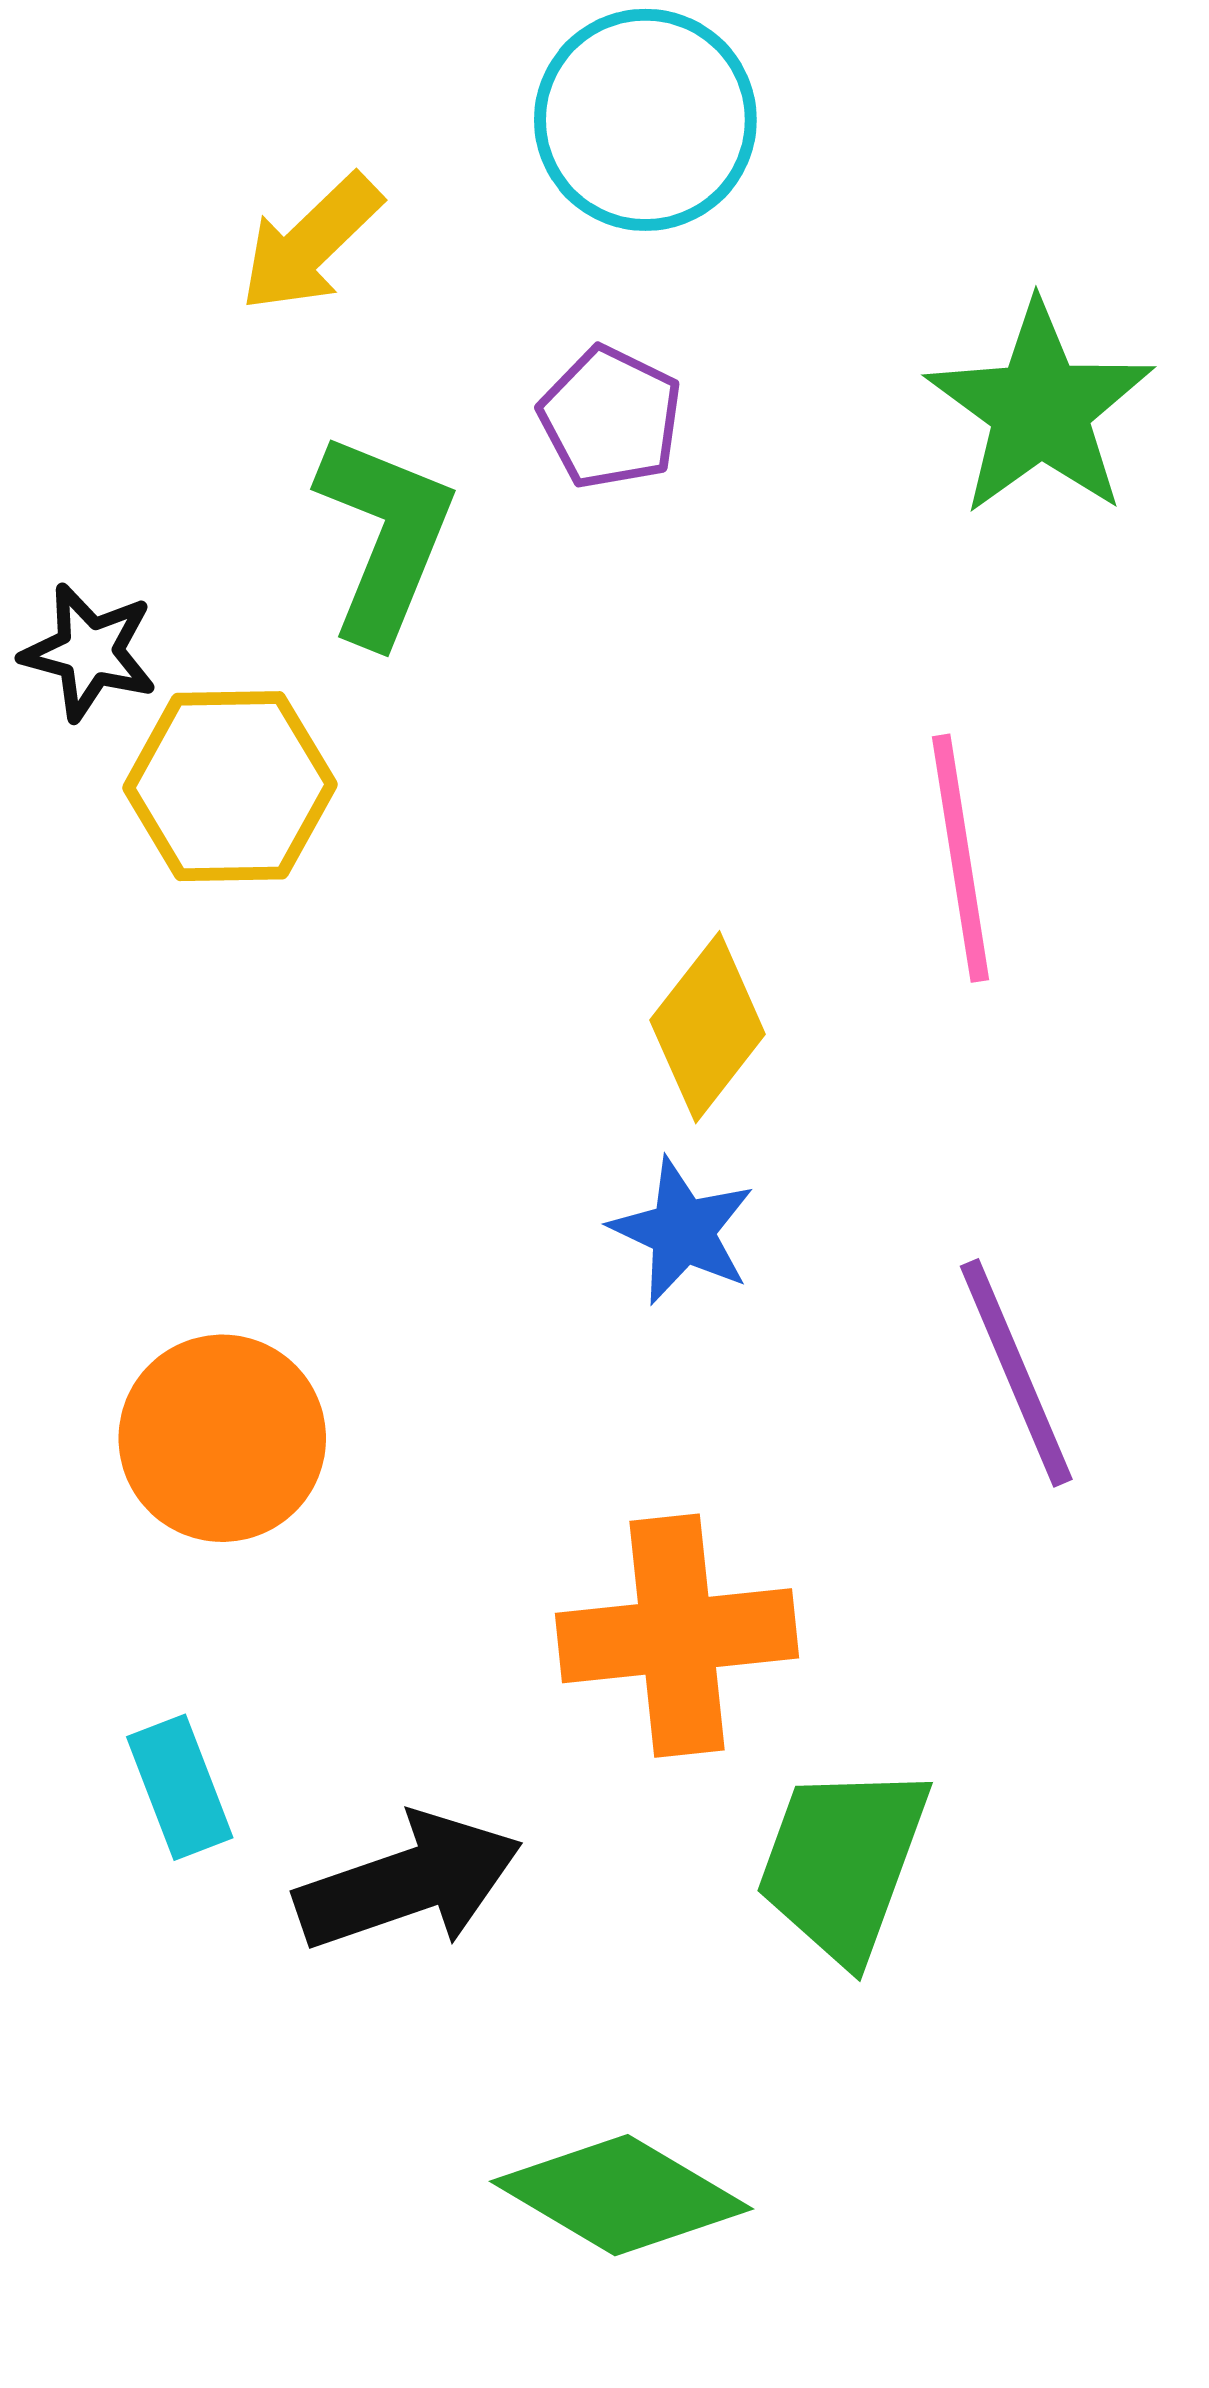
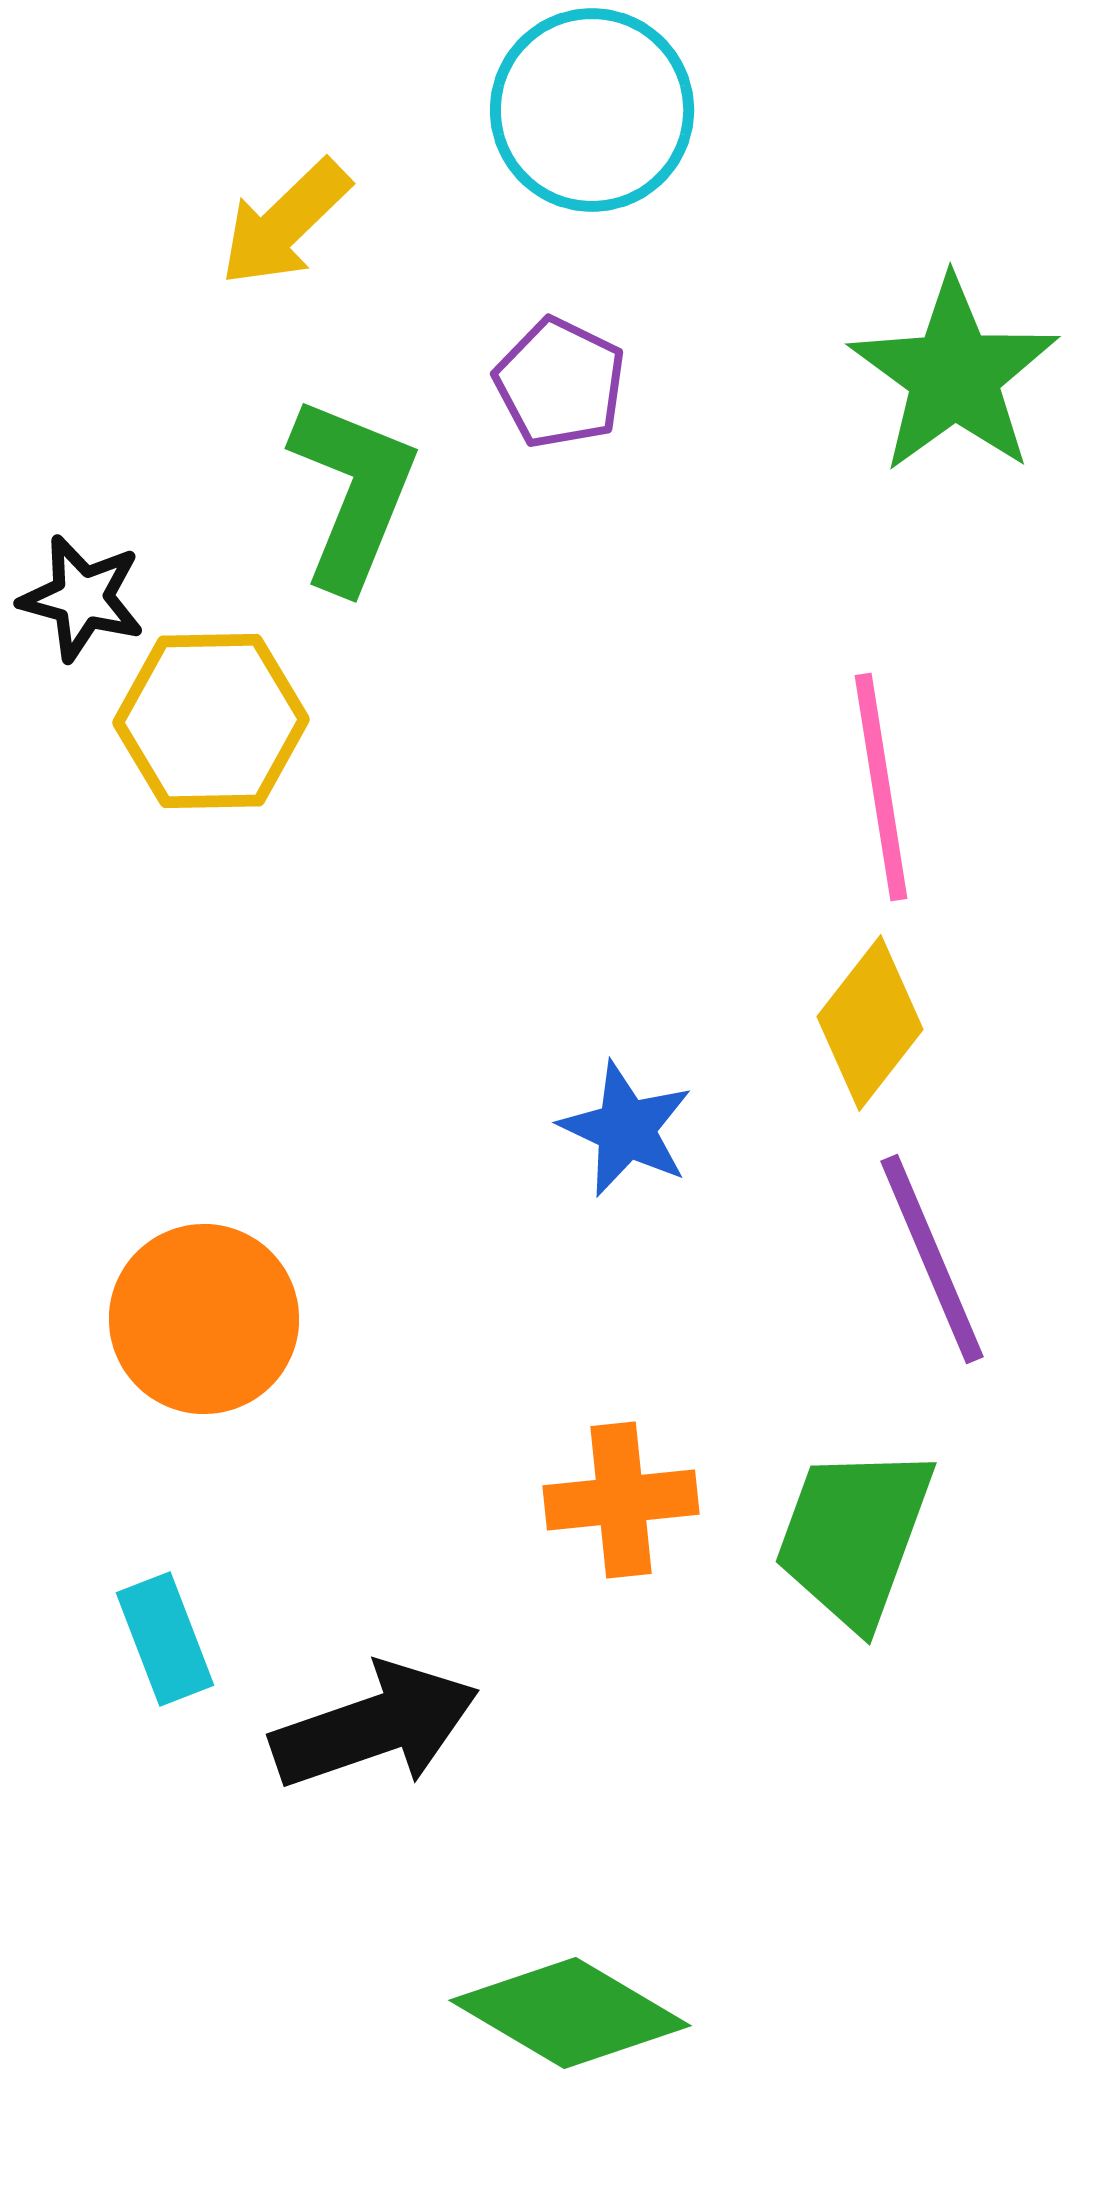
yellow diamond: (708, 1027) -> (870, 1023), moved
orange cross: (677, 1636) -> (621, 1500), size x0.7
green trapezoid: (843, 1862) -> (854, 1536), moved

